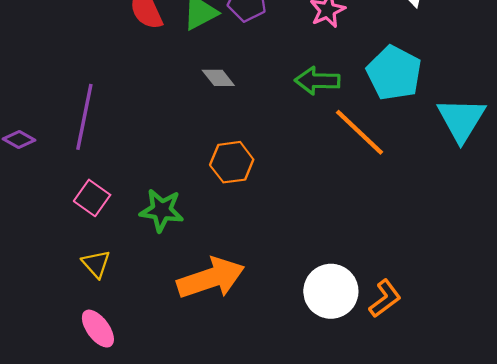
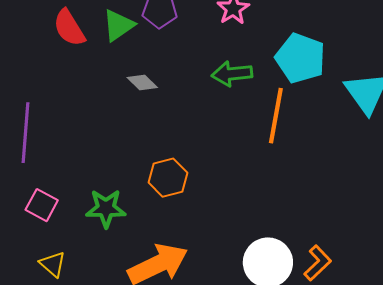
orange line: (359, 132) -> (276, 116), turned 64
orange hexagon: (232, 162) -> (168, 178), moved

